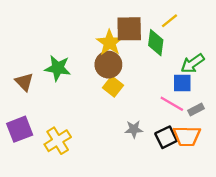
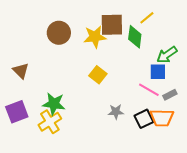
yellow star: (110, 43) -> (95, 37), turned 30
brown circle: (108, 65) -> (59, 33), moved
green star: (58, 68) -> (54, 104), moved

